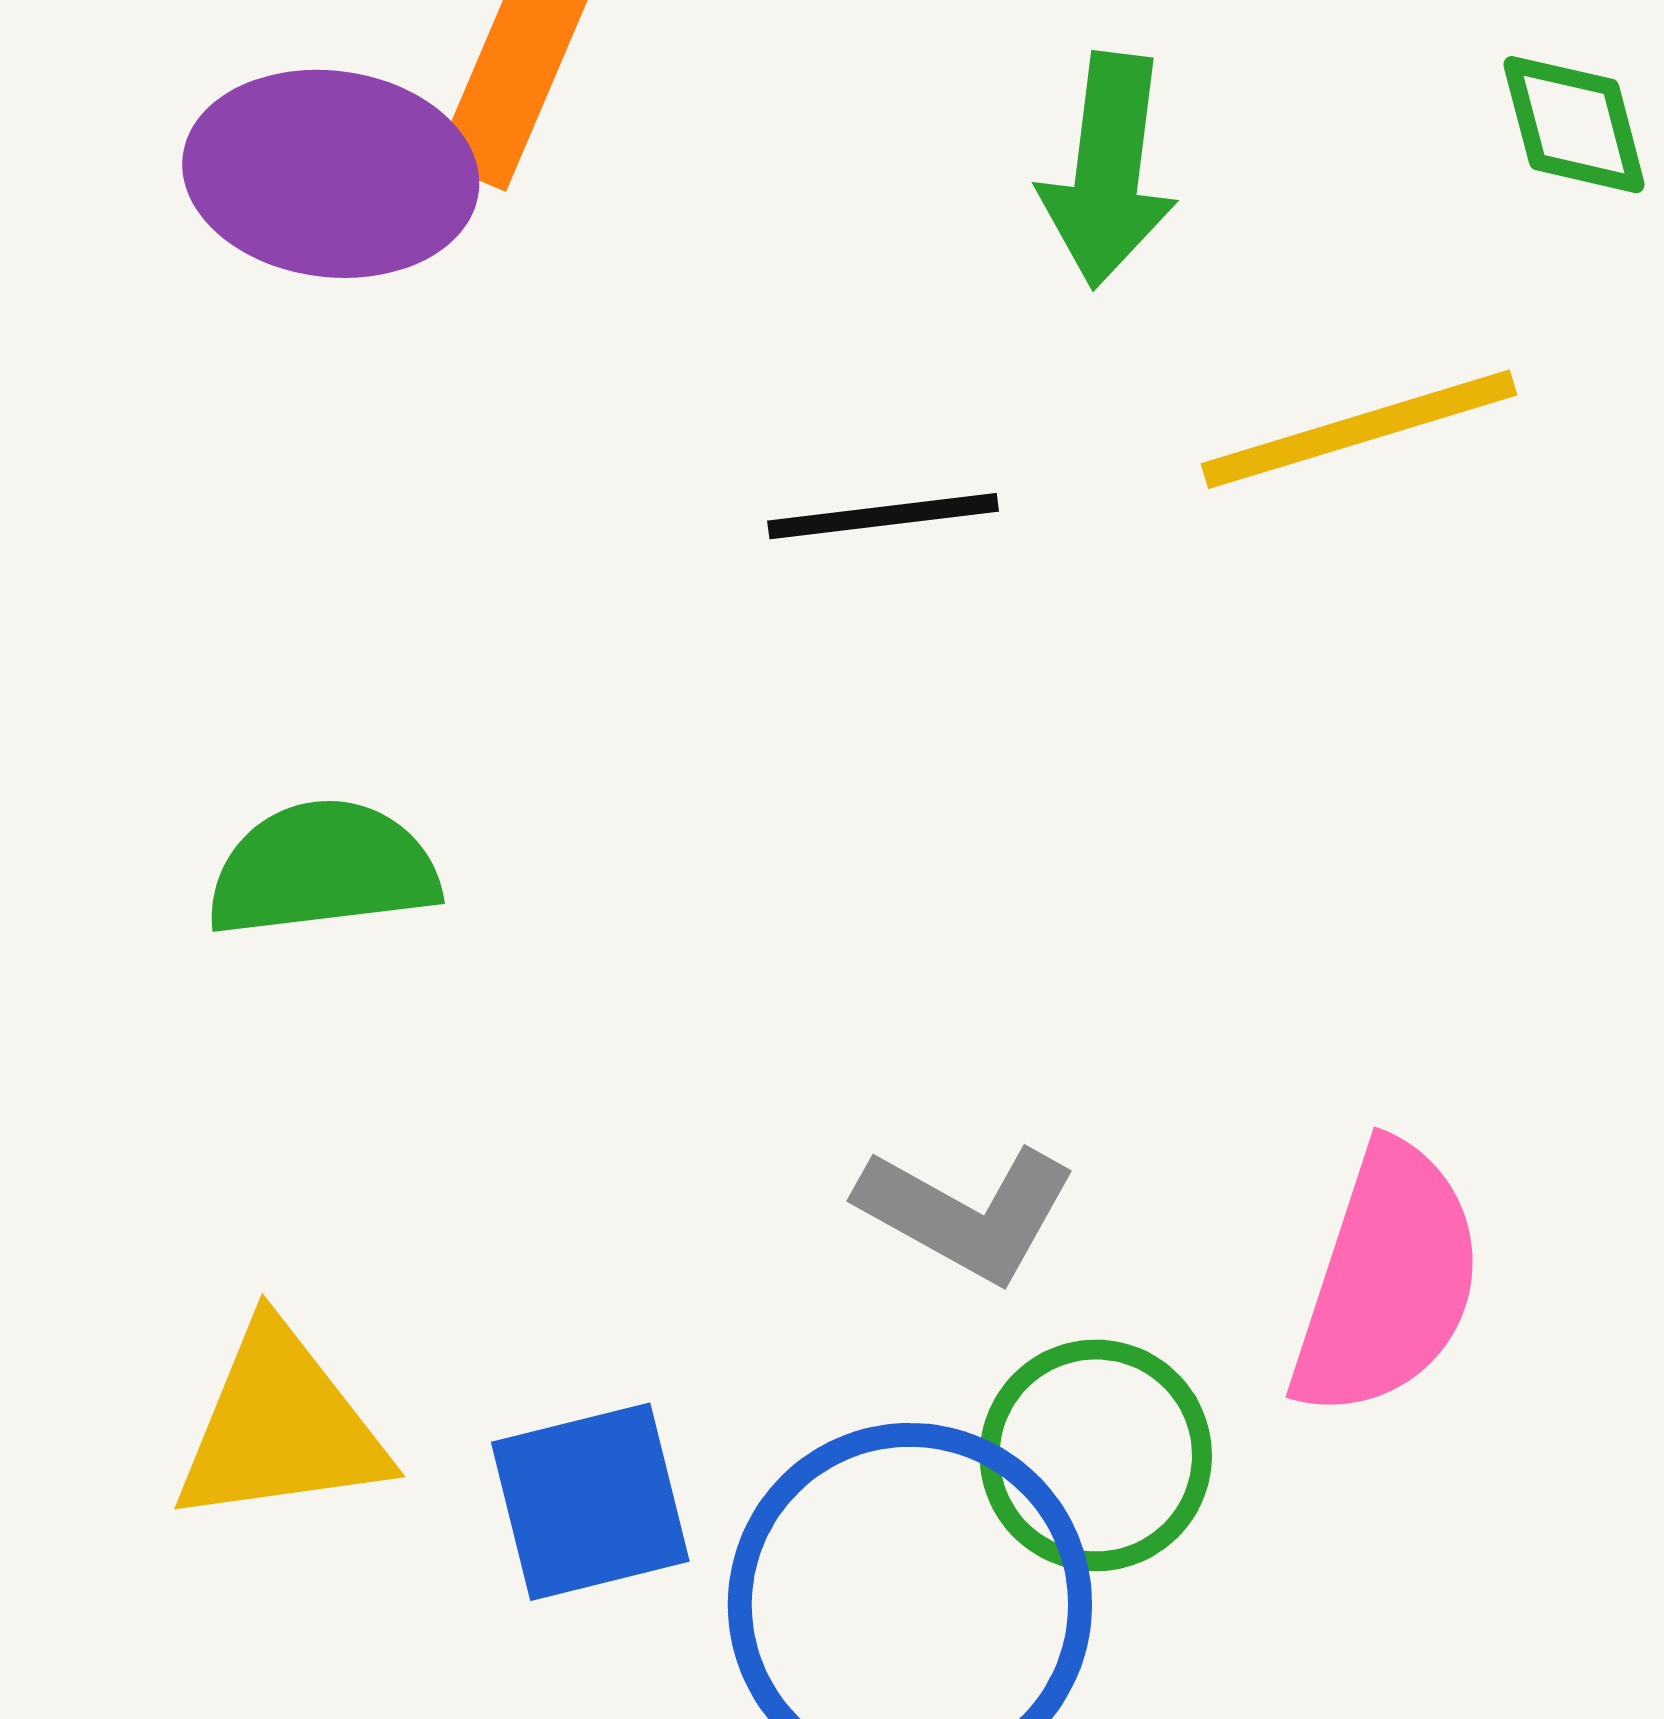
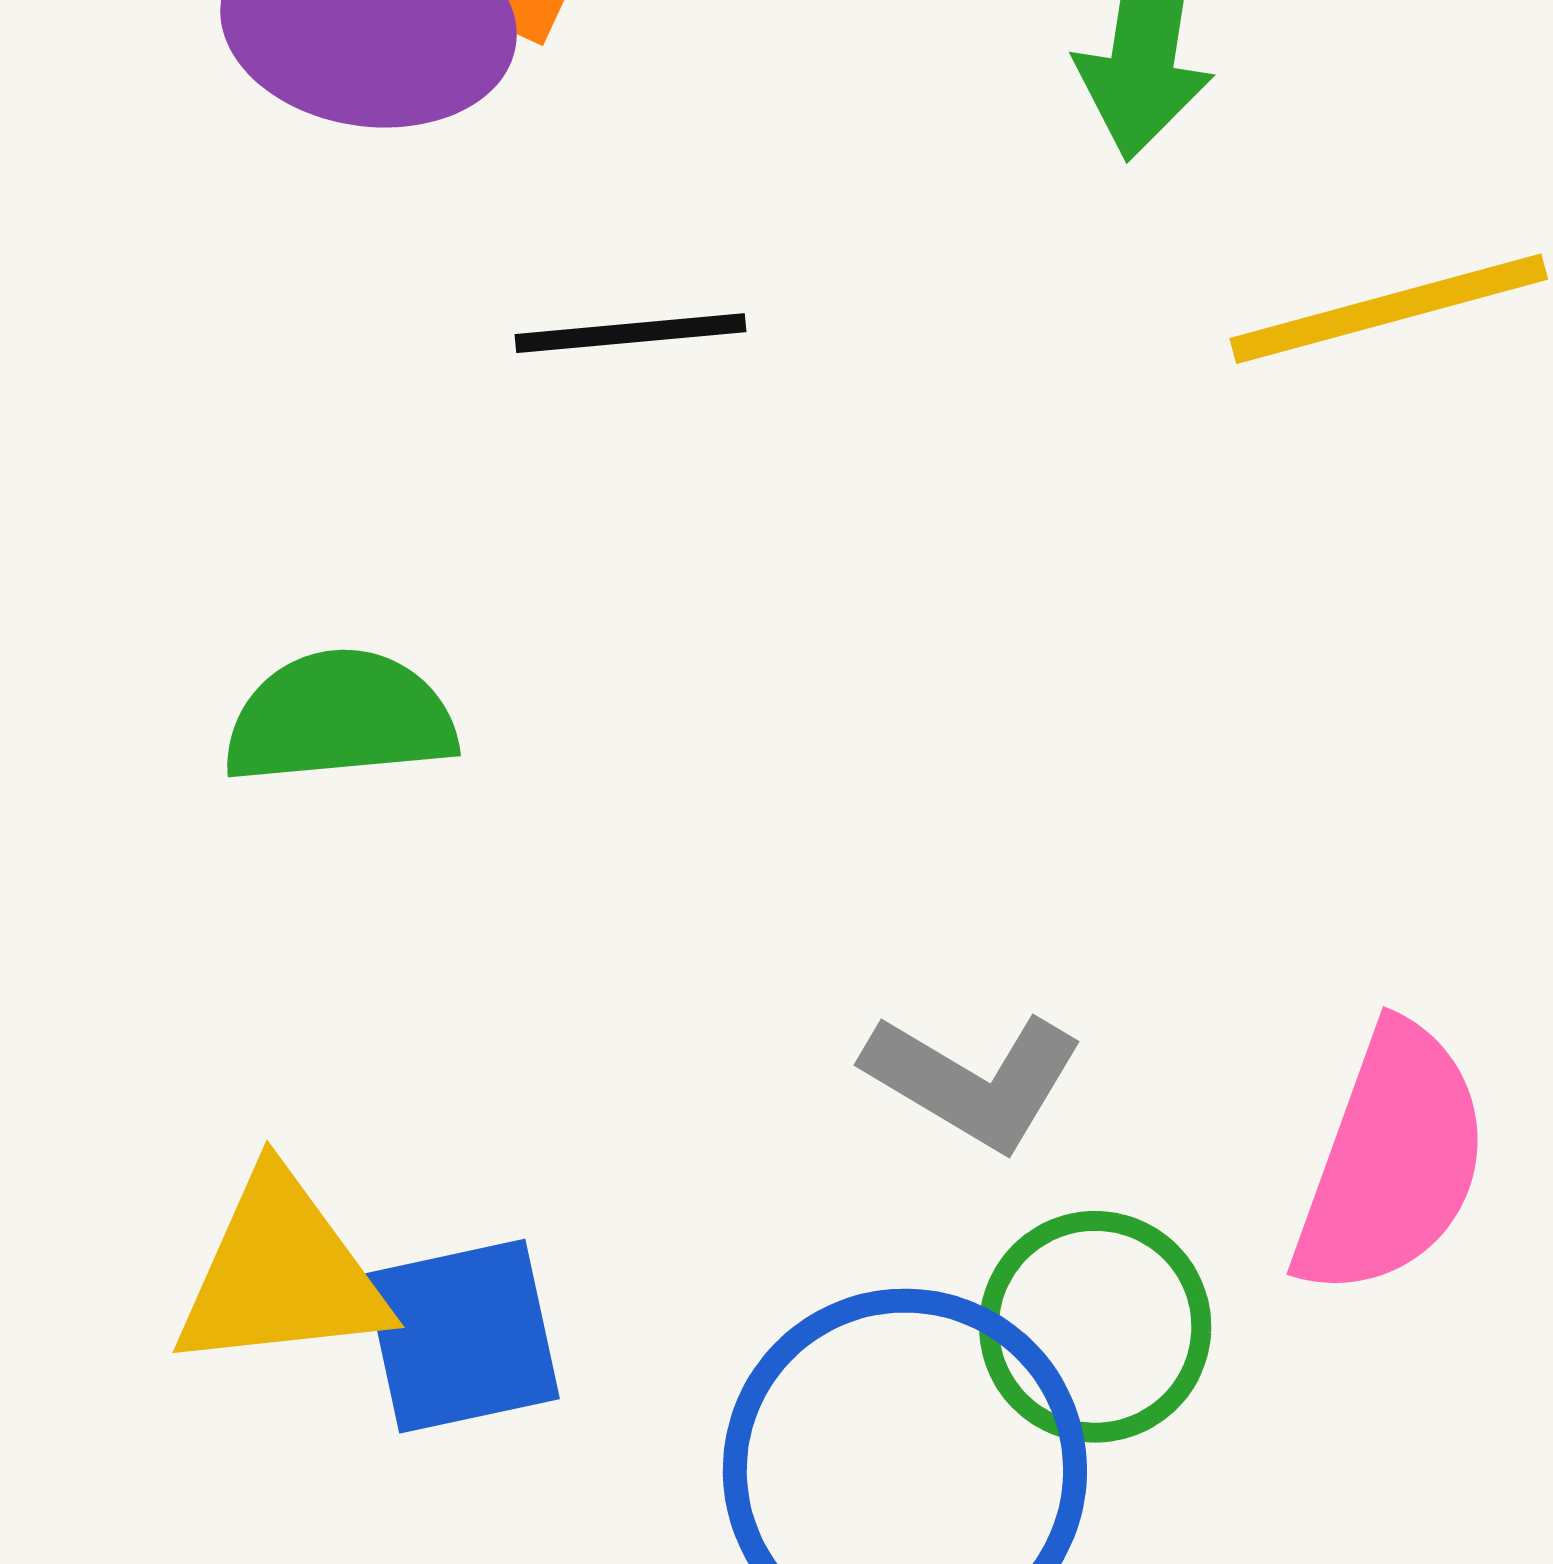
black line: (883, 516) -> (630, 333), moved
blue square: (590, 1502) -> (462, 1336), moved

